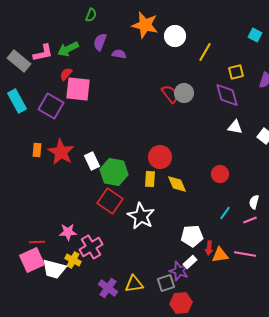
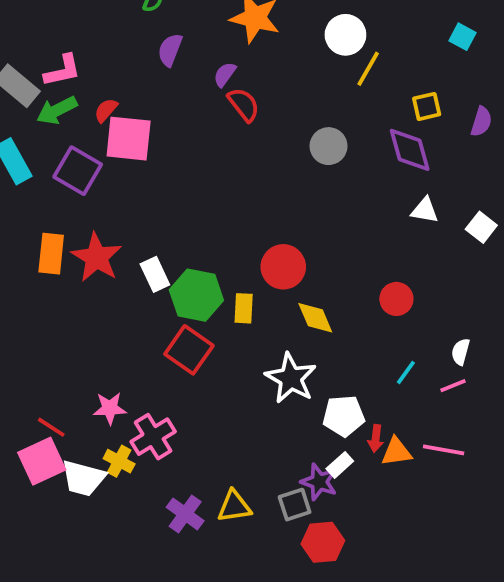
white circle: (175, 36) -> (345, 35), moved
green arrow: (68, 49) -> (57, 110), moved
purple semicircle: (119, 54) -> (225, 74), moved, turned -64
red semicircle: (170, 94) -> (244, 105), moved
orange rectangle: (37, 150) -> (51, 254), size x1.5
yellow rectangle: (150, 179) -> (244, 308), moved
white star: (141, 216) -> (291, 378), moved
red line: (37, 242) -> (51, 427), turned 35

